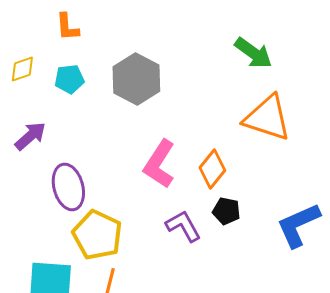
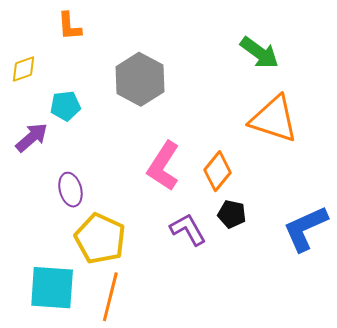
cyan pentagon: (69, 79) -> (65, 106), moved
purple ellipse: (68, 187) -> (70, 190), size x0.7

